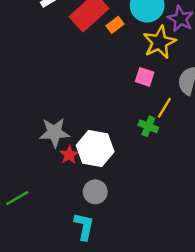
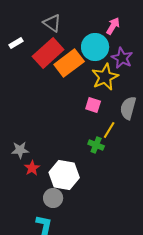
orange rectangle: (115, 25) -> (69, 63), size x2.0
gray star: (54, 132) -> (20, 150), size x0.7
white hexagon: (95, 149) -> (64, 175), moved

